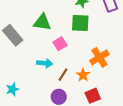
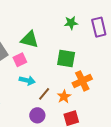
green square: (80, 23) -> (66, 59), moved
pink square: (60, 44) -> (20, 60), moved

